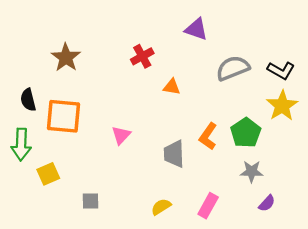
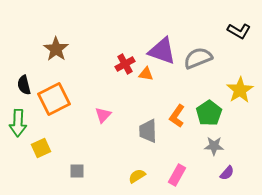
purple triangle: (196, 29) -> (162, 51), moved, size x1.4
red cross: (142, 56) -> (125, 64), moved
black L-shape: (281, 70) -> (239, 31), moved
orange square: (63, 116) -> (54, 99), turned -32

